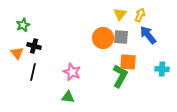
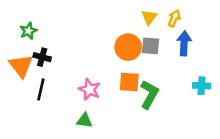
blue arrow: (148, 35) -> (184, 43), turned 42
orange triangle: (17, 53) -> (21, 66), size x1.5
orange square: (128, 62) -> (129, 82), moved

